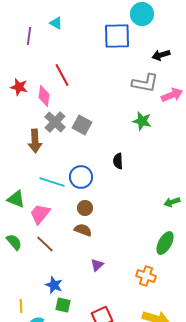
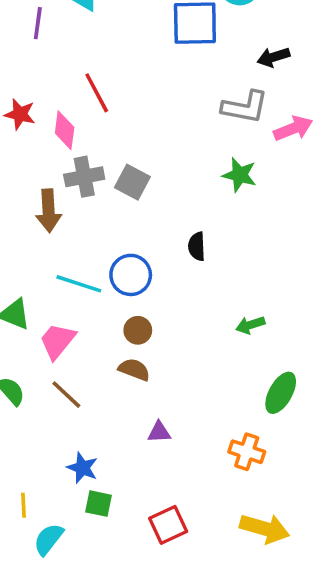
gray cross: (55, 122) -> (84, 177), turned 35
green arrow: (172, 202) -> (250, 325), moved
purple triangle: (97, 265) -> (159, 432), turned 40

